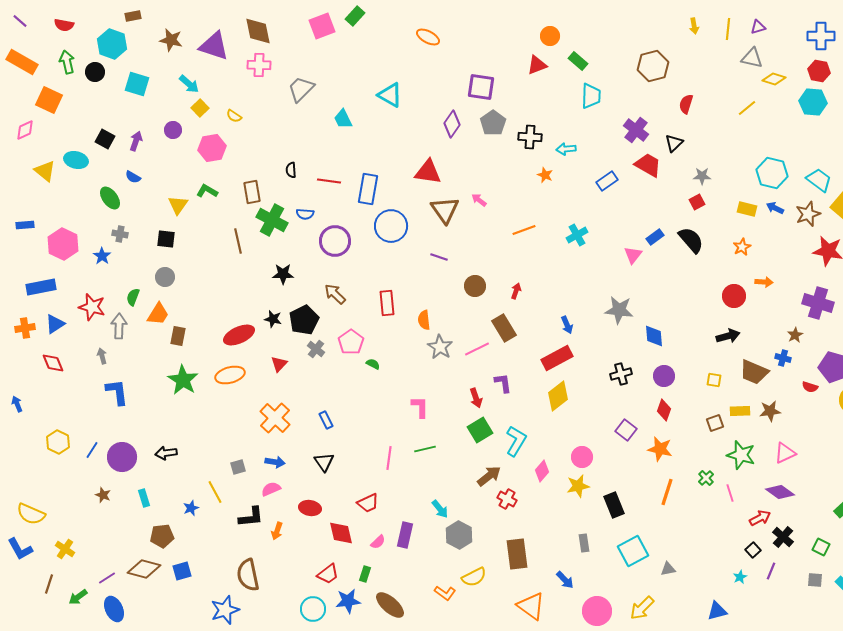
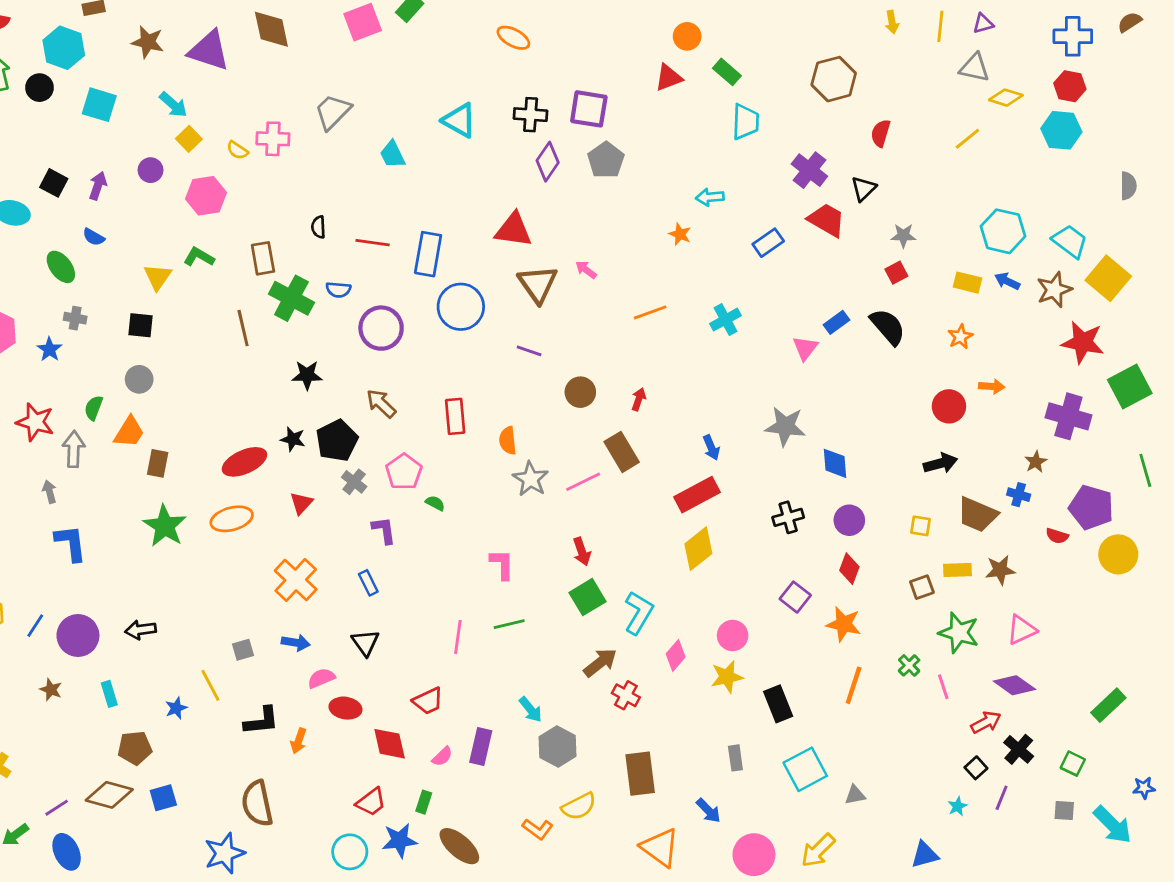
pink cross: (259, 65) -> (273, 139), moved
black cross: (530, 137) -> (531, 115), moved
purple L-shape: (503, 383) -> (384, 530), moved
pink semicircle: (271, 489) -> (321, 678), moved

